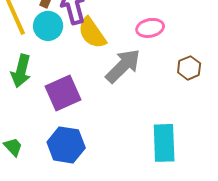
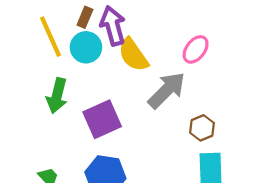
pink ellipse: (150, 28) -> (196, 49), turned -40
brown hexagon: (189, 68) -> (202, 128), moved

